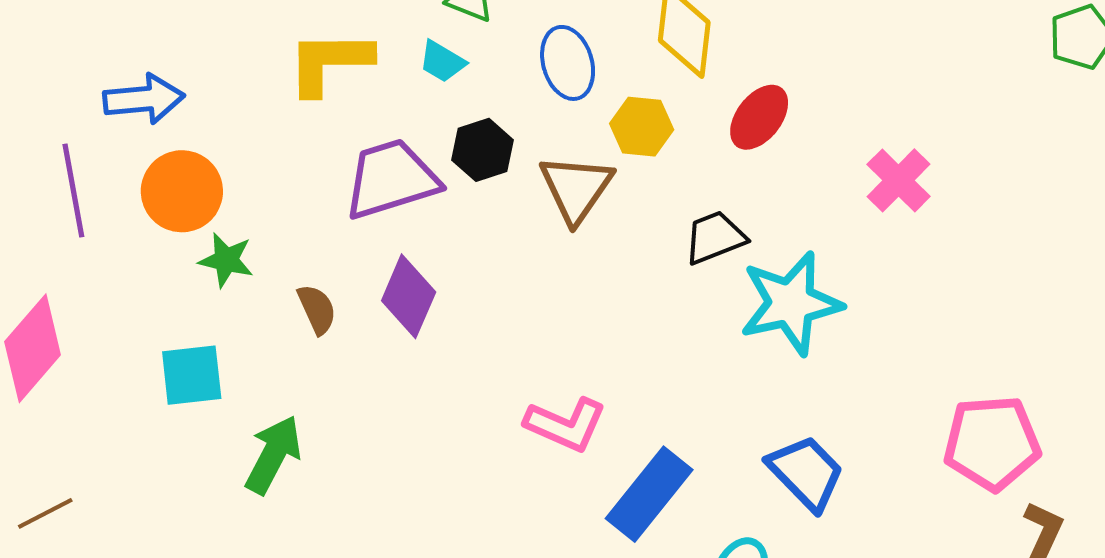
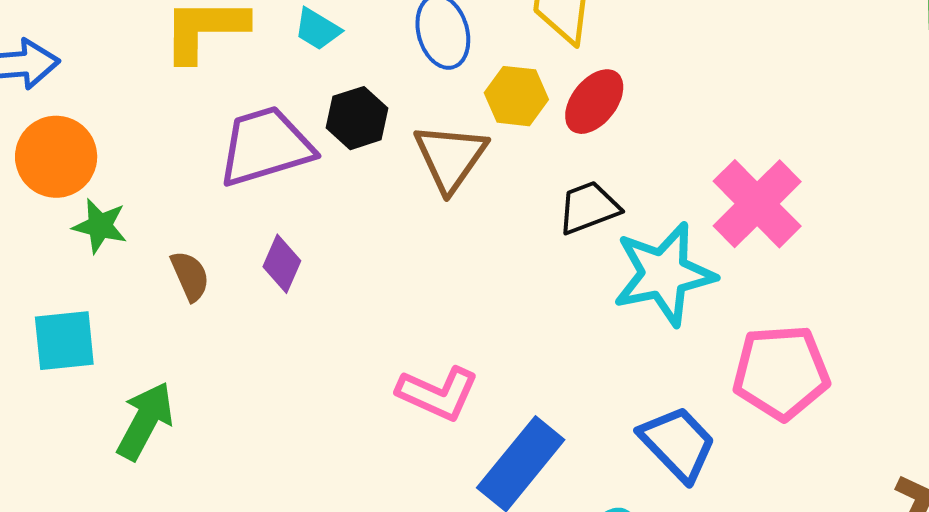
red ellipse: (759, 117) -> (594, 102), moved
pink cross: (899, 180) -> (757, 204), moved, size x1.4
purple diamond: (409, 296) -> (282, 264), size x0.7
pink pentagon: (992, 443) -> (781, 372), moved

